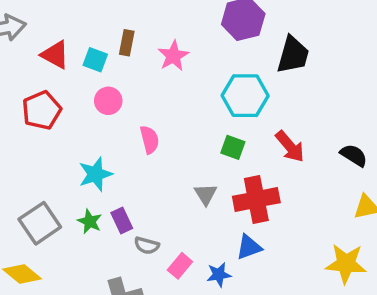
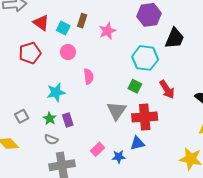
gray triangle: (206, 194) -> (116, 111), size x1.5
gray square: (40, 223) -> (22, 116), size x0.6
gray semicircle: (147, 245) -> (51, 139), moved

